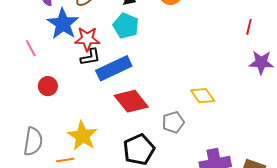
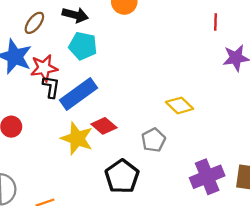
black L-shape: (90, 57) -> (51, 87), turned -60
red diamond: (131, 101) -> (104, 126), size x0.7
yellow star: (82, 136) -> (77, 138), moved

